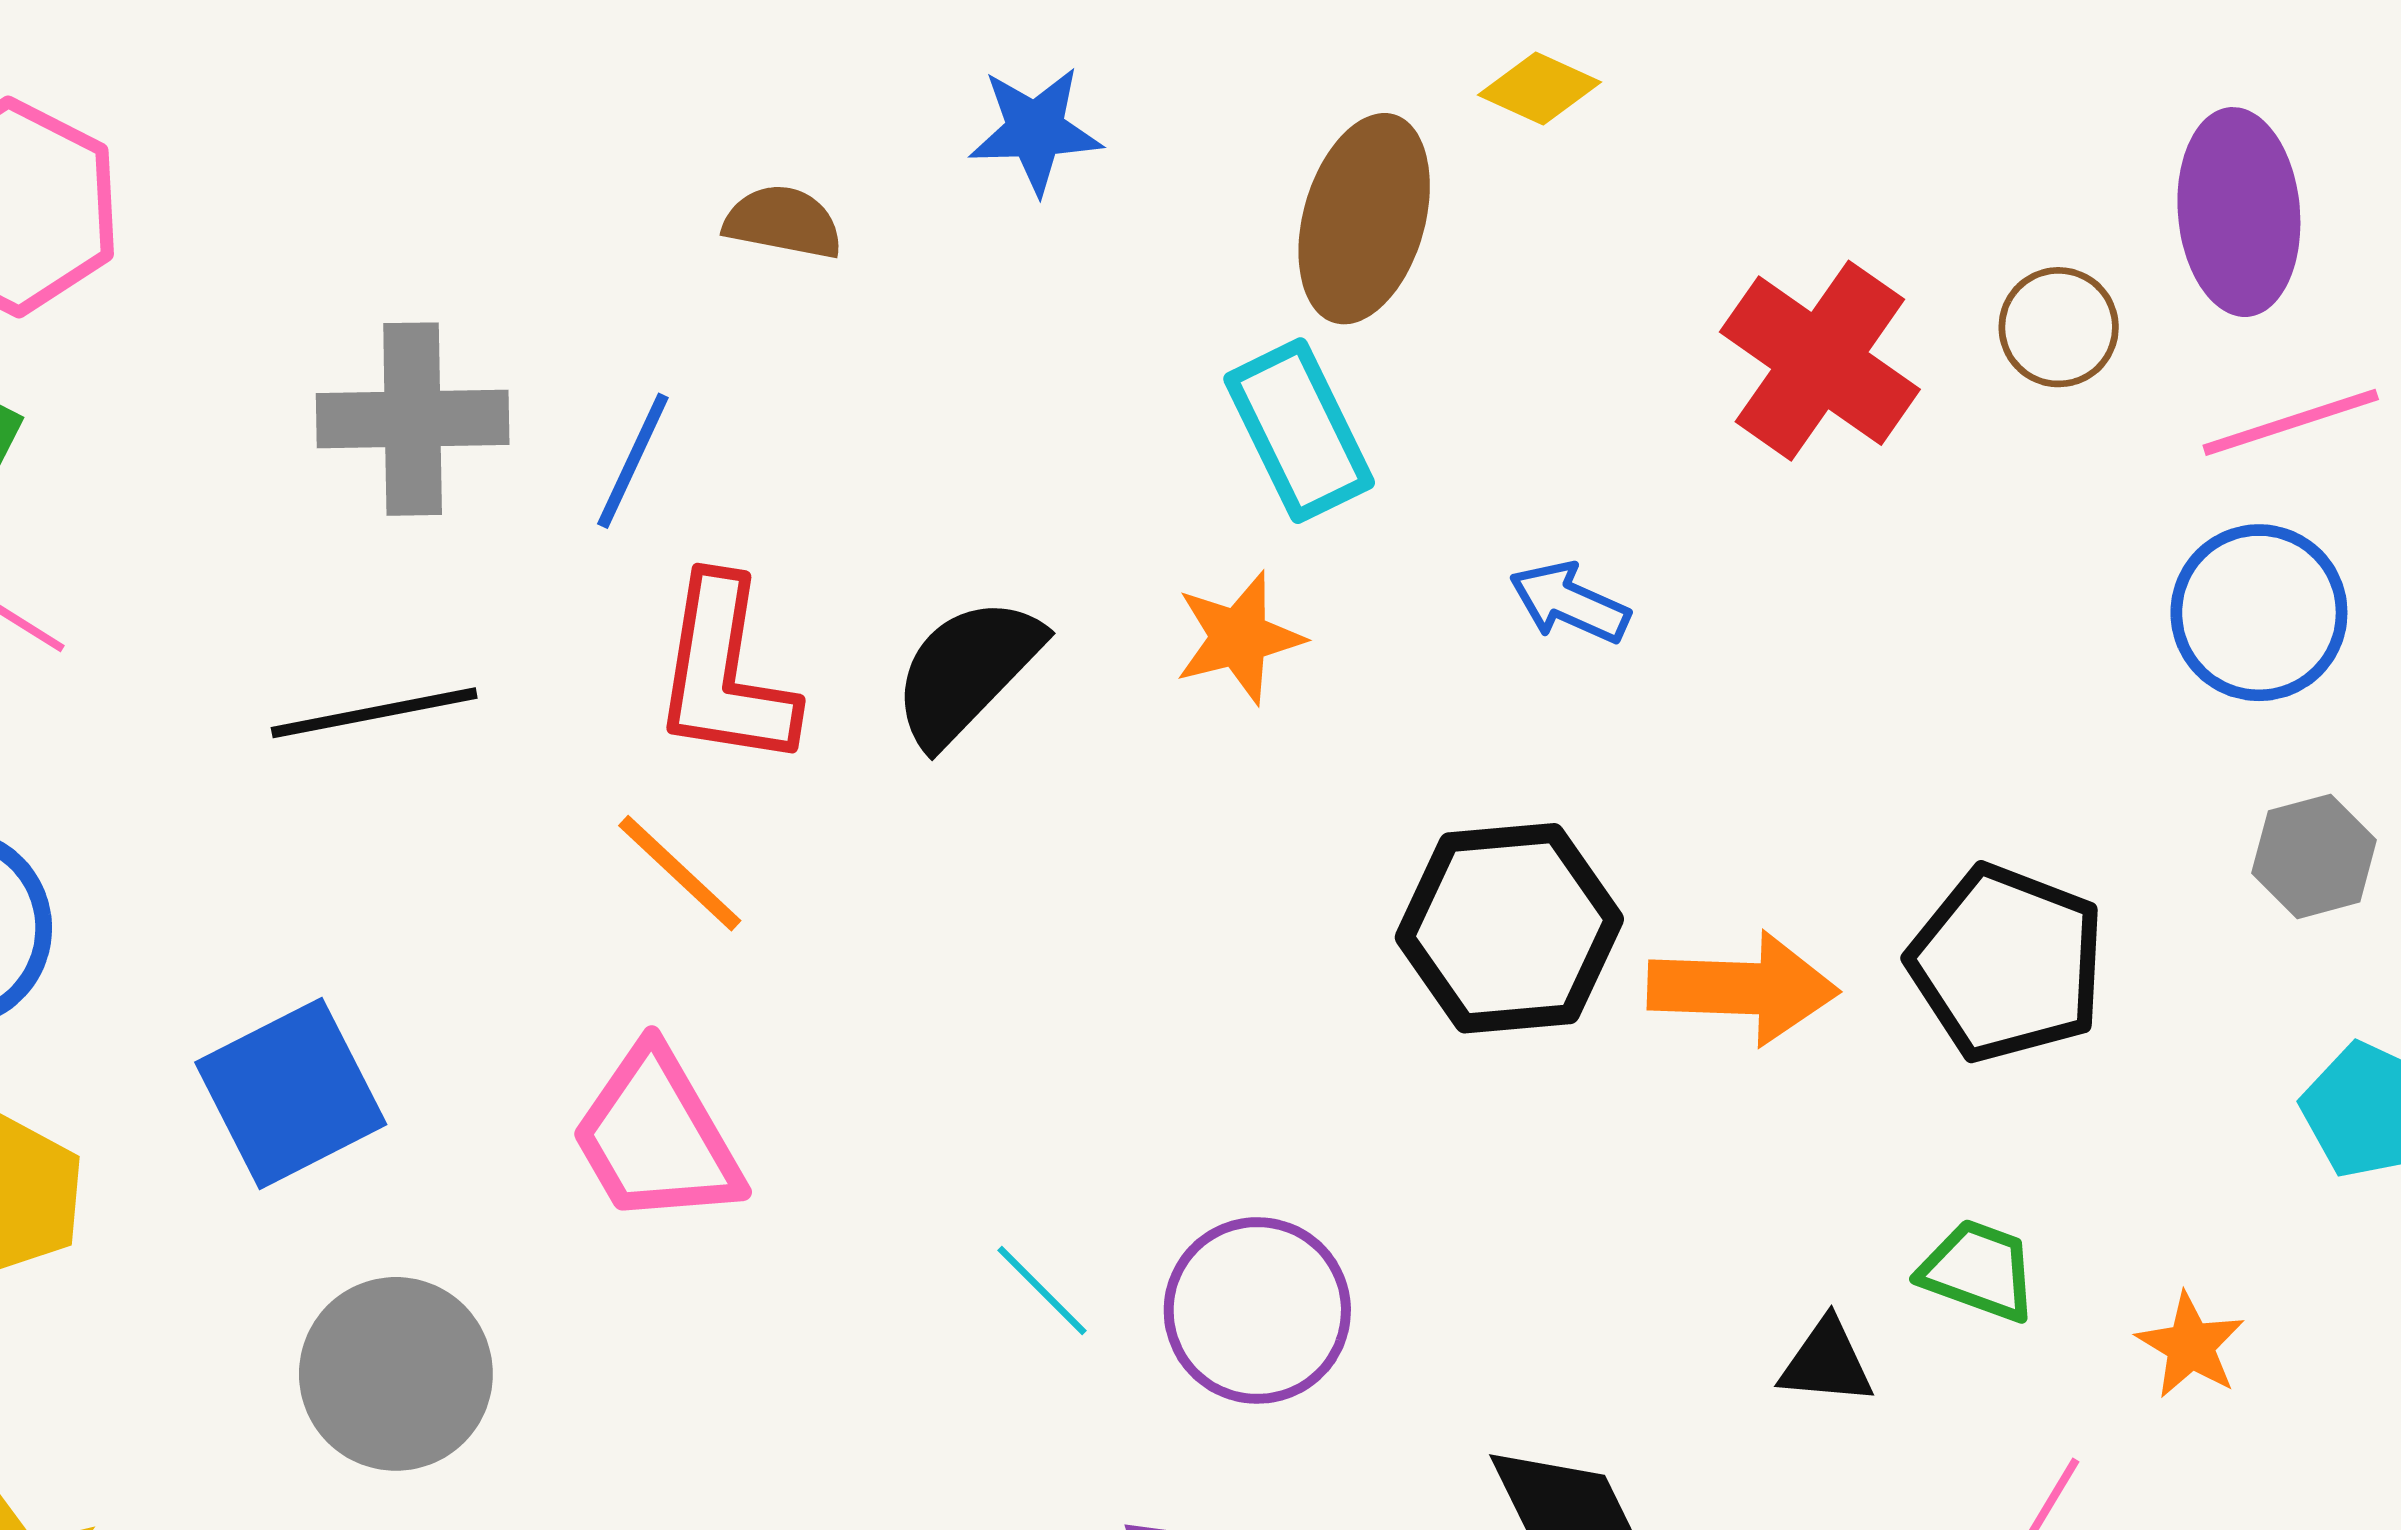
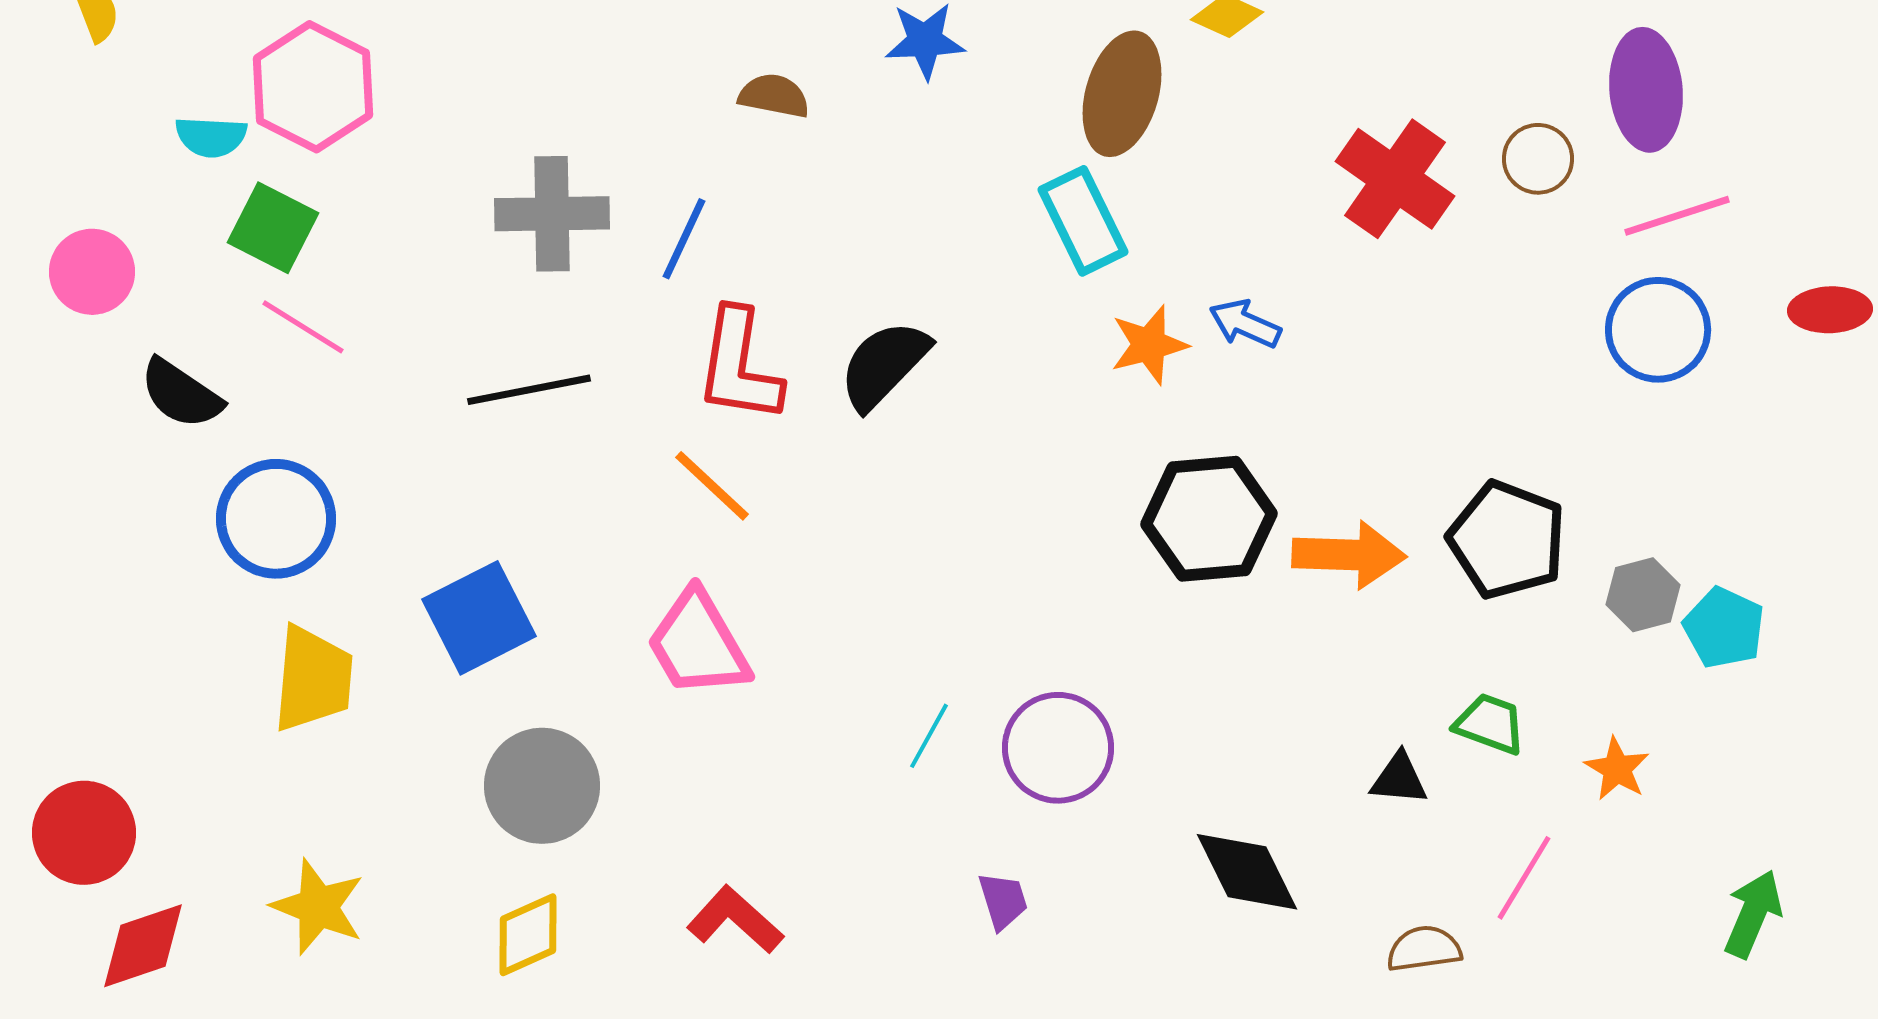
orange star: (1239, 638) -> (1149, 345), moved
gray hexagon: (2314, 856) -> (1643, 595), moved
cyan line: (1042, 1290) -> (929, 736), turned 74

